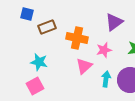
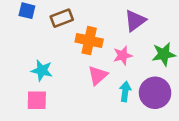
brown rectangle: (47, 27) -> (62, 18), moved
pink square: (35, 86) -> (37, 100), turned 30

